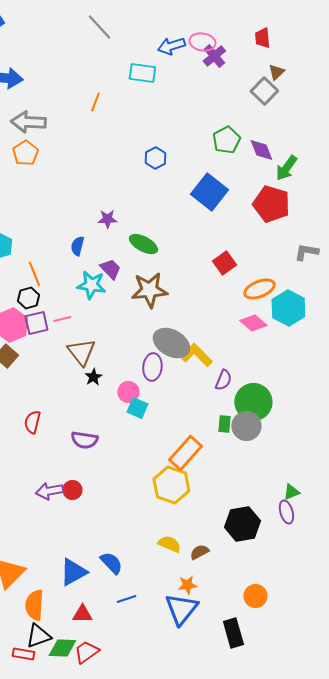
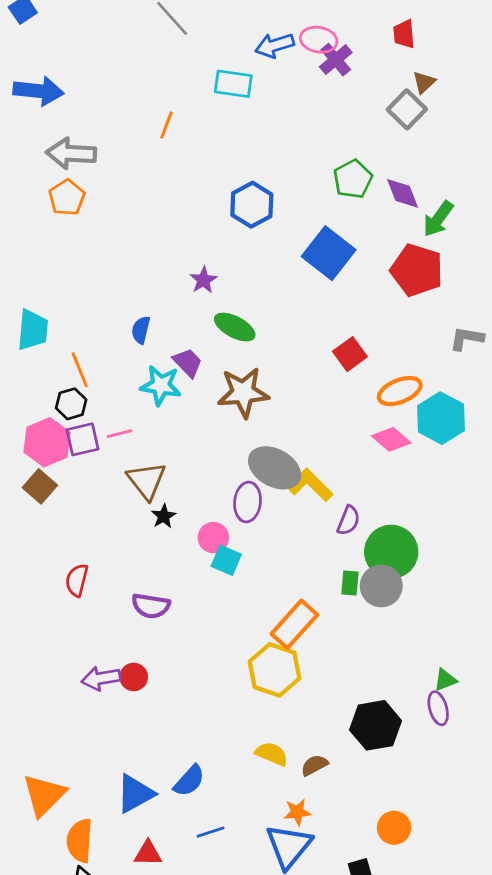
blue hexagon: (155, 158) -> (252, 205), size x1.4
purple star: (107, 219) -> (203, 280), moved, turned -30
blue semicircle: (111, 563) -> (189, 781), turned 85

